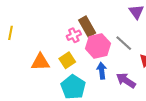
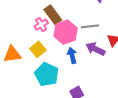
gray line: (124, 43) -> (90, 26), turned -42
purple arrow: (126, 80) -> (95, 49), moved

